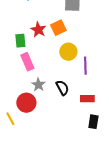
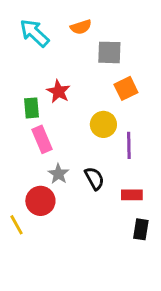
orange square: (58, 28) -> (126, 88), moved

